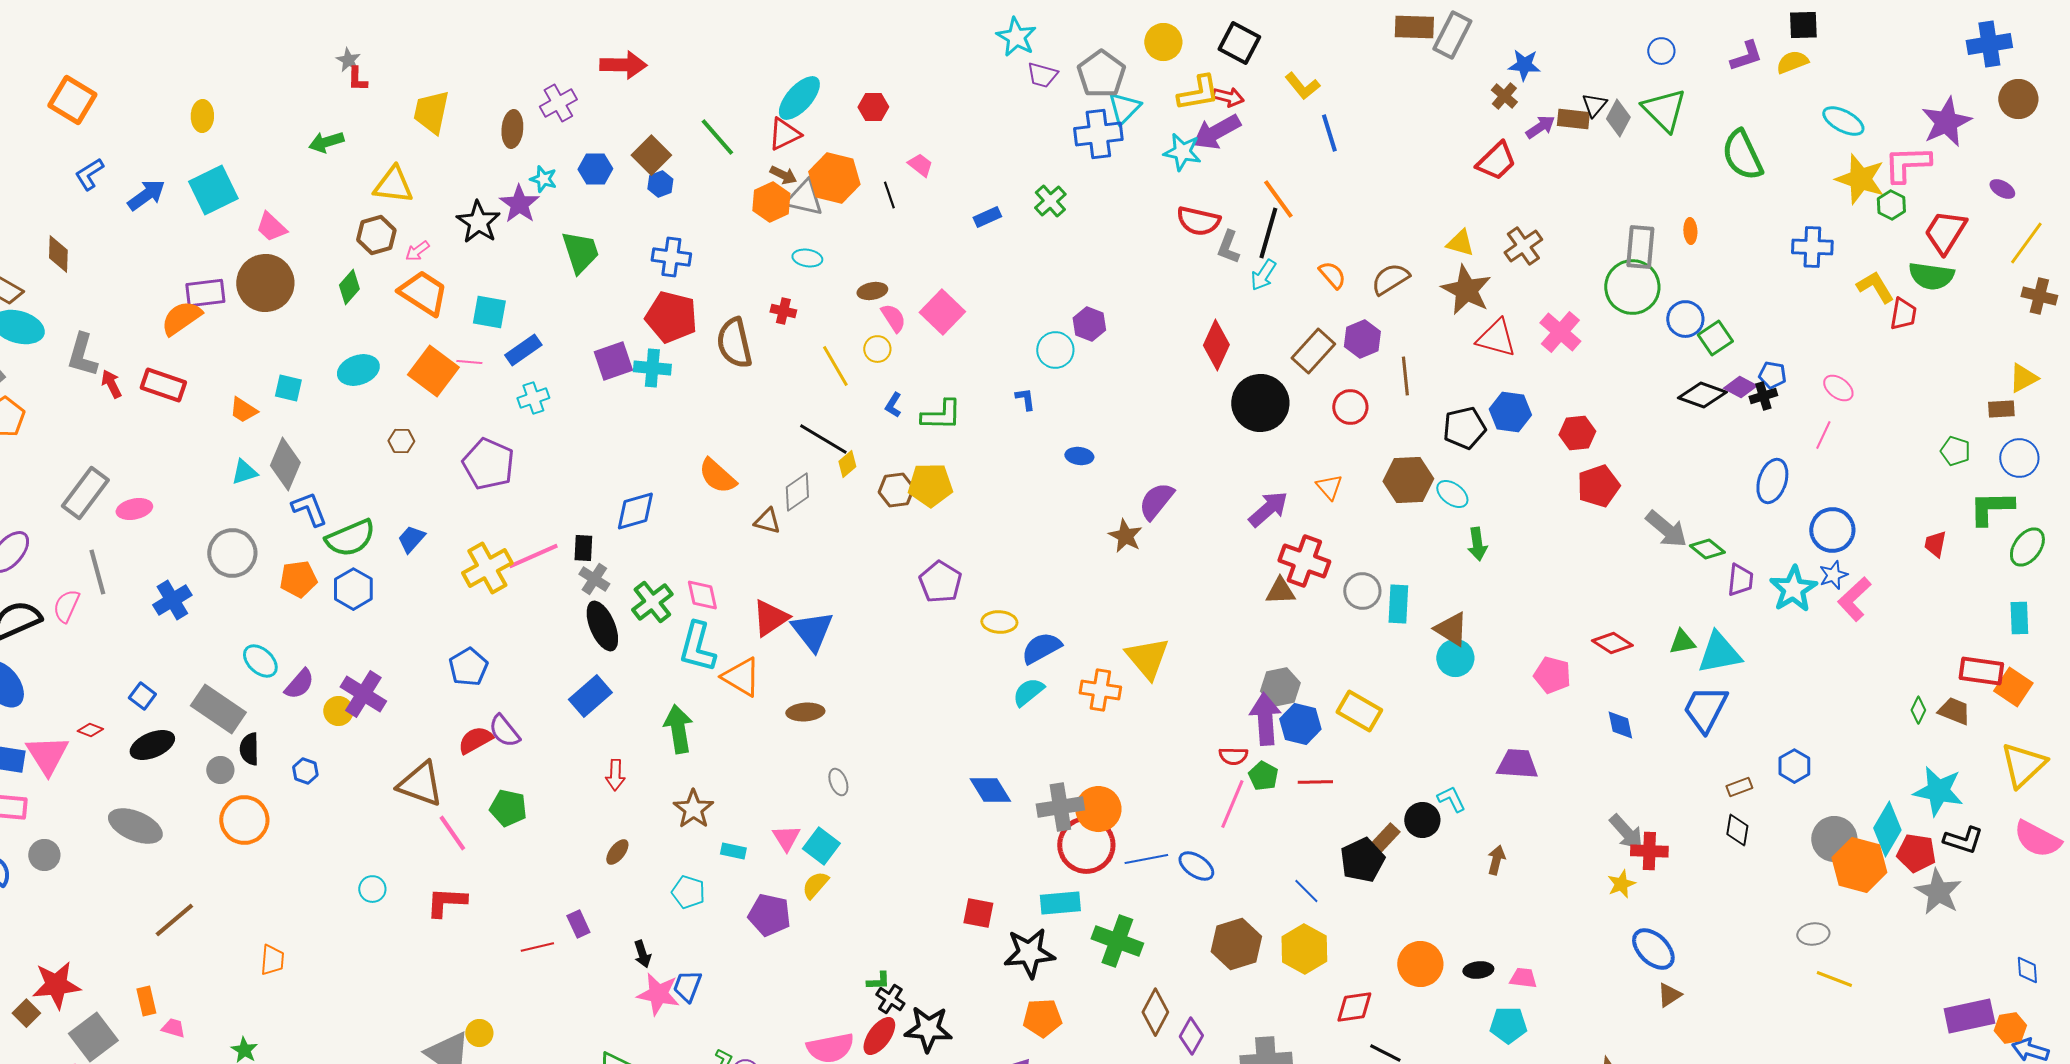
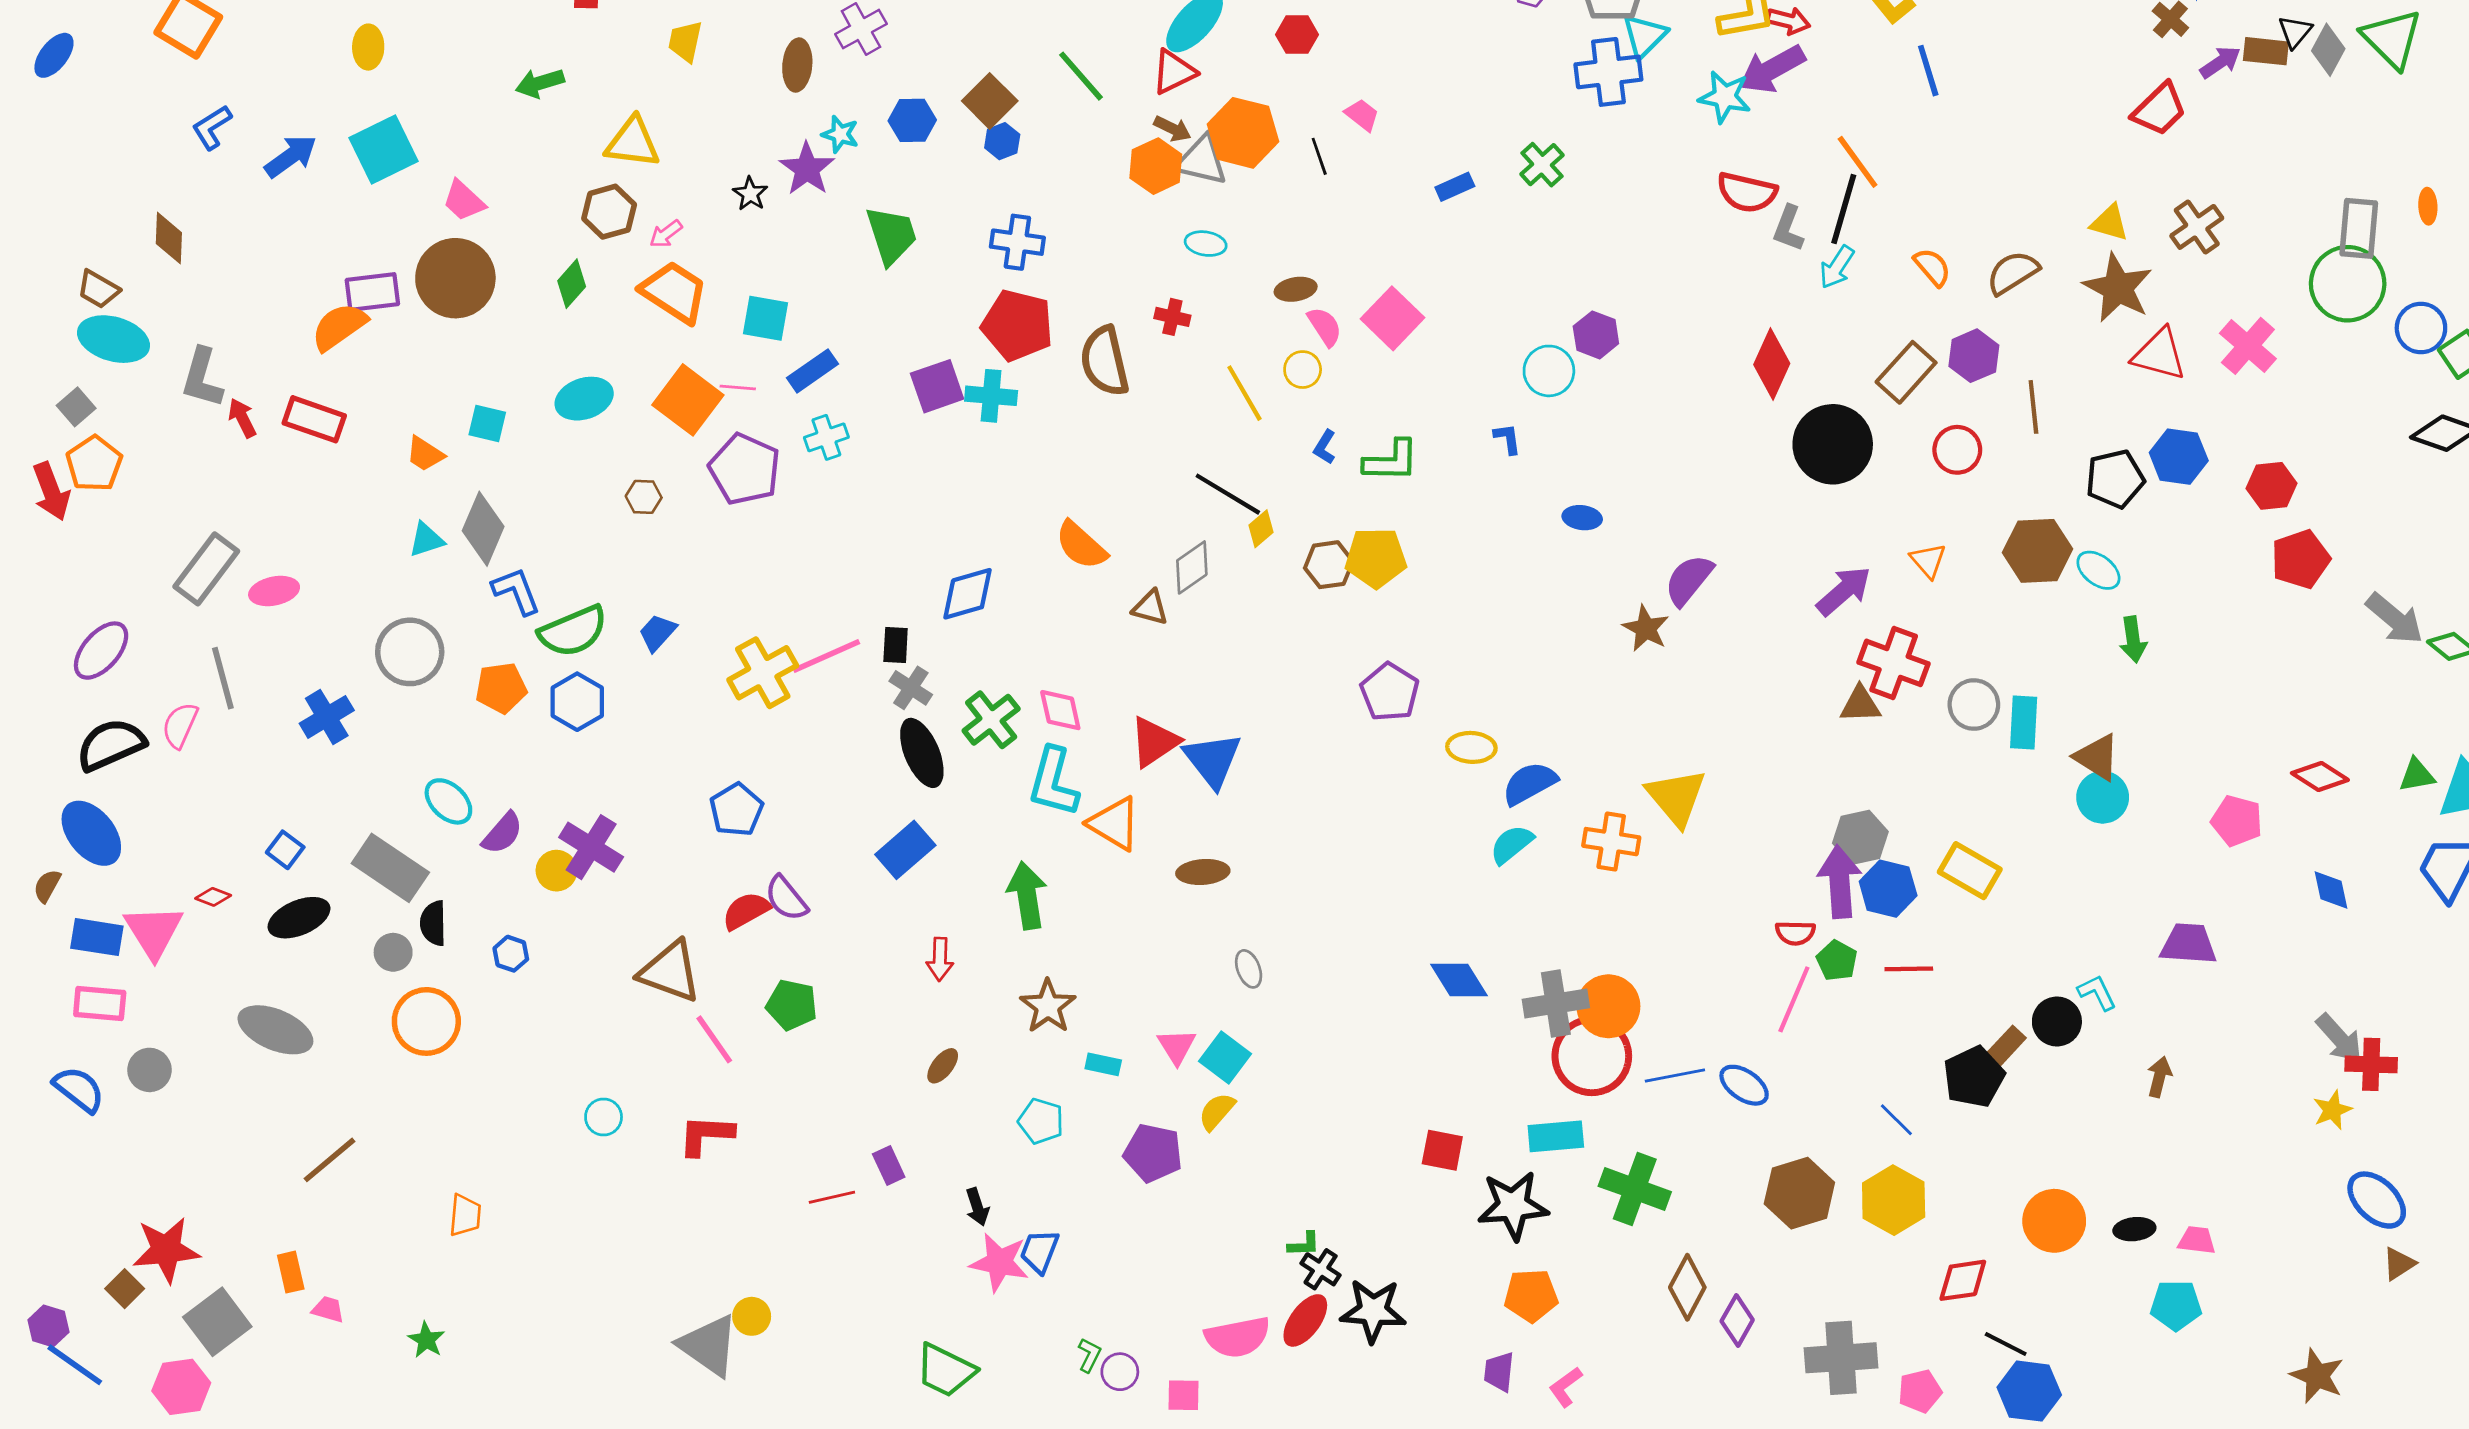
yellow trapezoid: (431, 112) -> (685, 41), size x0.7
black star: (478, 222) -> (750, 194), size x0.6
purple pentagon: (488, 464) -> (745, 469), moved

